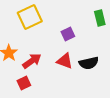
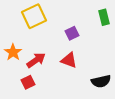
black semicircle: (89, 63) -> (101, 81), moved

